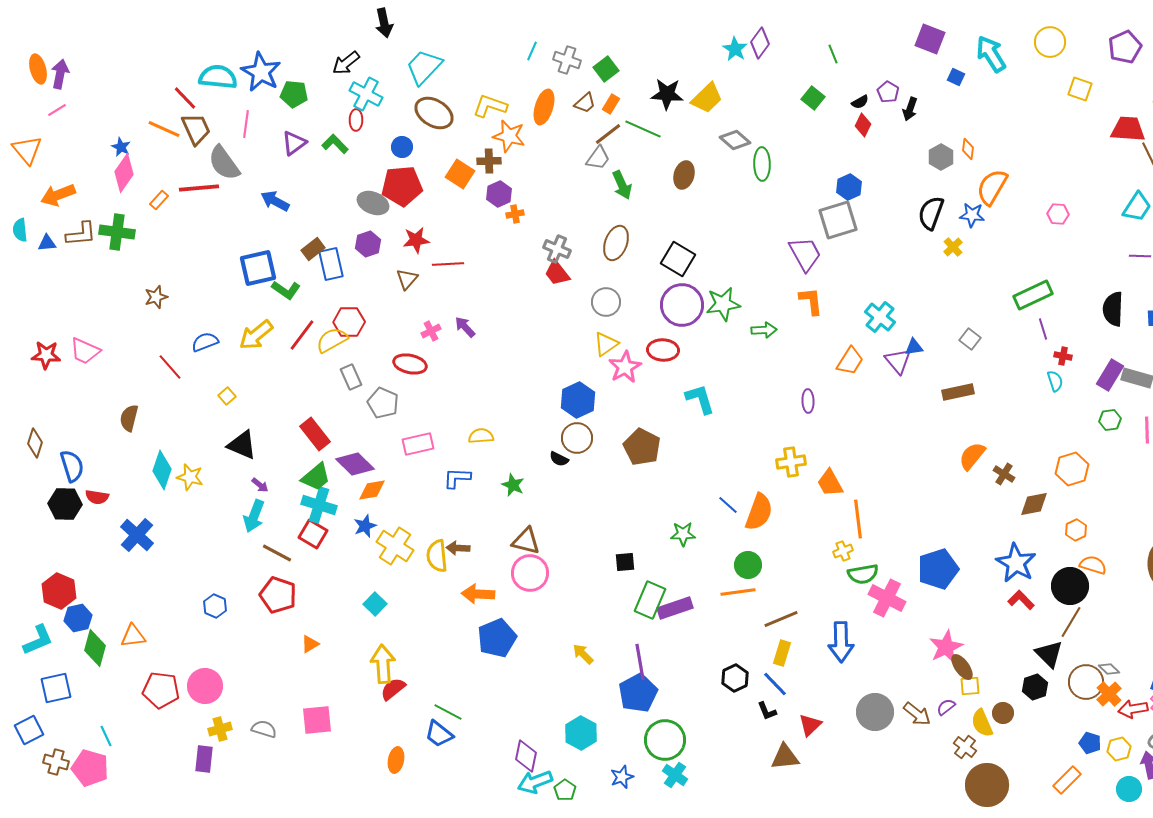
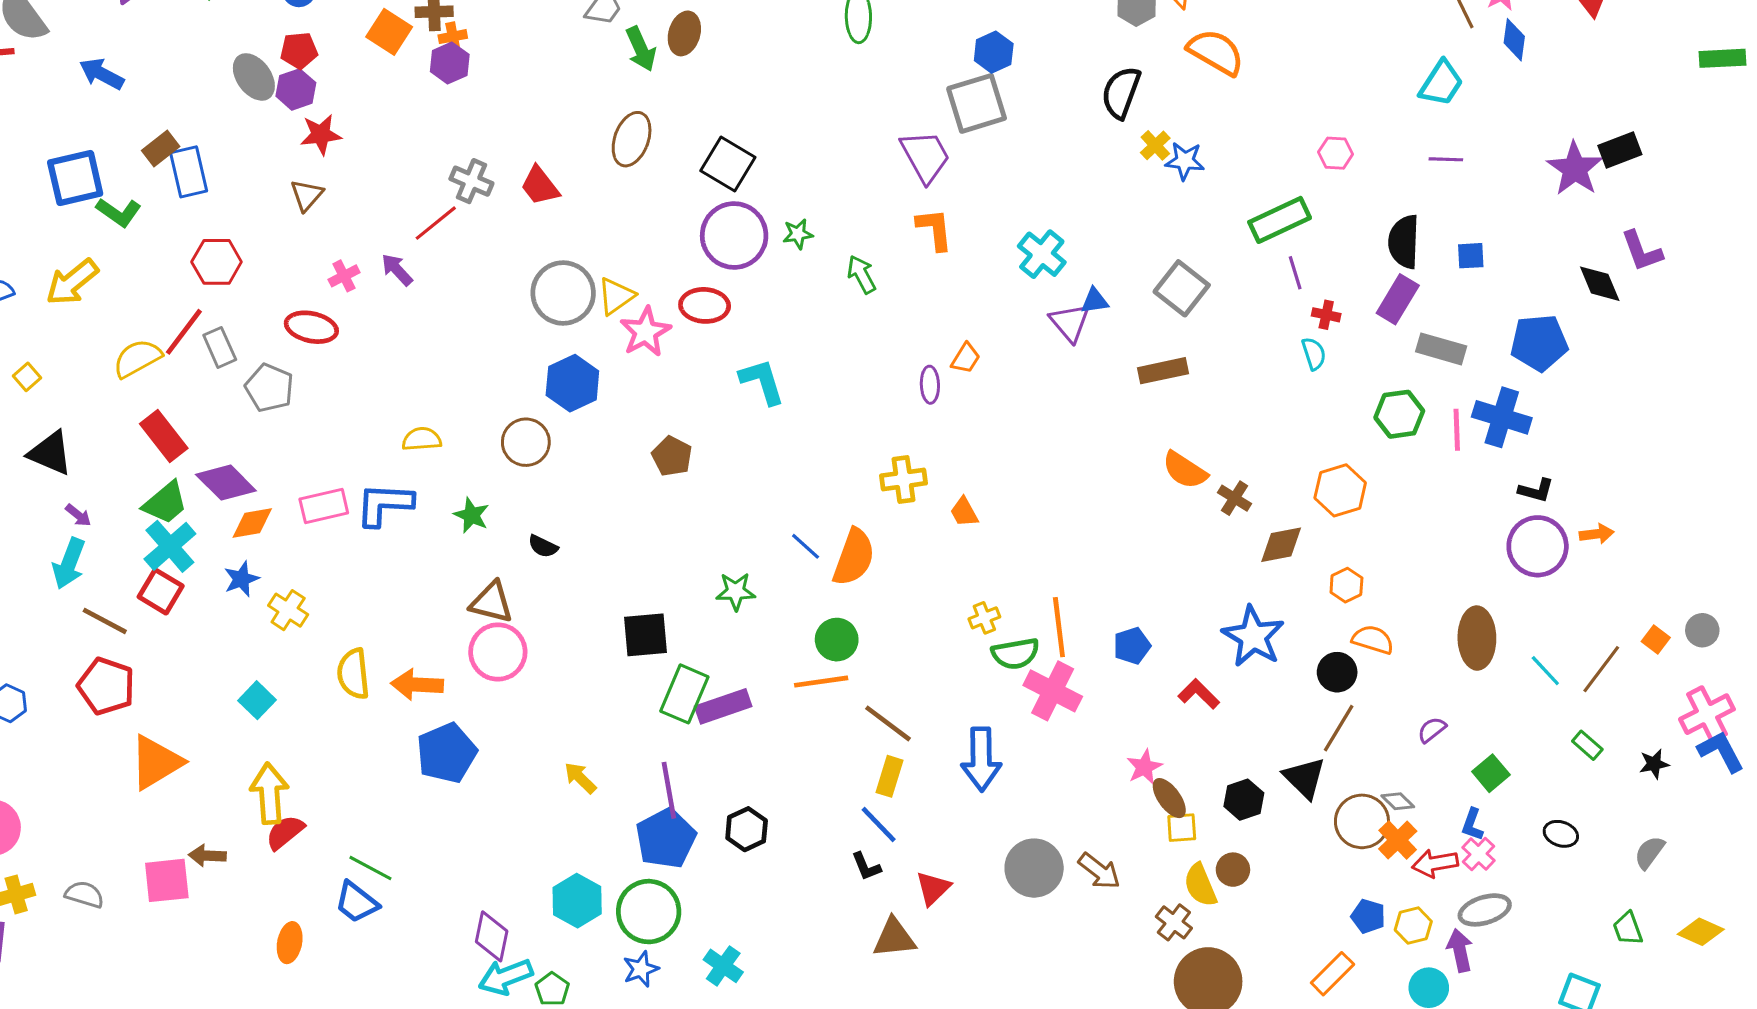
brown ellipse: (684, 175) -> (684, 33), moved
red pentagon: (402, 186) -> (299, 51), size x0.6
orange semicircle: (992, 187) -> (1216, 52), turned 90
gray ellipse: (373, 203) -> (254, 77), turned 32
orange cross: (515, 214) -> (453, 37), moved
pink hexagon: (1058, 214) -> (1336, 153), moved
blue star: (972, 215) -> (1185, 161), moved
purple hexagon: (368, 244) -> (296, 89), moved
gray cross: (557, 249) -> (471, 181), moved
red line: (448, 264) -> (436, 223), moved, turned -36
gray circle: (606, 302) -> (563, 293), moved, size x1.4
green star: (723, 304) -> (798, 234), size x0.6
green arrow: (764, 330) -> (862, 274), turned -115
red line: (302, 335) -> (184, 332), moved
gray square: (970, 339) -> (1182, 288), size x1.6
yellow semicircle: (332, 340) -> (137, 358), moved
orange trapezoid: (850, 361) -> (966, 358), moved, size x0.7
purple rectangle: (1110, 375) -> (1398, 299), moved
green hexagon: (1110, 420) -> (1399, 414), size x1.4
brown circle: (577, 438) -> (526, 442), moved
pink rectangle: (418, 444) -> (324, 506), moved
brown pentagon: (642, 447) -> (672, 456), size x0.7
orange semicircle: (972, 456) -> (1185, 470), turned -96
black semicircle: (559, 459) -> (543, 546), moved
blue L-shape: (457, 478) -> (384, 504), size x1.4
orange trapezoid: (830, 483) -> (964, 512), size x0.7
cyan cross: (319, 505) -> (170, 546), turned 32
orange line: (858, 519) -> (1059, 627), moved
yellow cross: (395, 546) -> (288, 610), size x0.7
brown arrow: (458, 548) -> (207, 856), moved
yellow semicircle: (437, 556) -> (353, 674), moved
black square: (625, 562) -> (646, 635), size x1.5
blue pentagon: (938, 569) -> (1132, 646), size x0.6
black circle: (1070, 586) -> (1337, 672), size x0.7
red L-shape: (1021, 600) -> (1199, 694), moved
brown line: (781, 619) -> (888, 723), turned 60
orange triangle: (310, 644) -> (156, 762), size x2.0
pink star: (946, 647) -> (1144, 767), size x0.7
black hexagon: (735, 678) -> (747, 829), moved
black hexagon: (1035, 687) -> (1244, 800), moved
purple semicircle: (946, 707) -> (1432, 730), moved
green circle: (665, 740) -> (649, 912), moved

